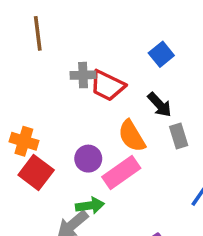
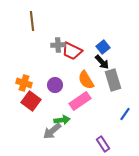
blue square: (161, 54) -> (103, 47), moved
gray rectangle: (179, 136) -> (113, 80), size x1.5
purple circle: (88, 159) -> (55, 85), moved

